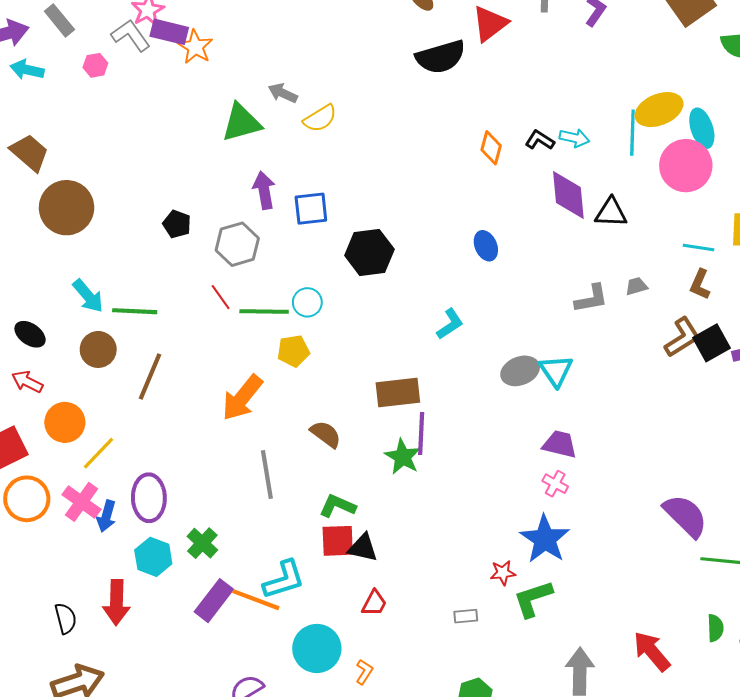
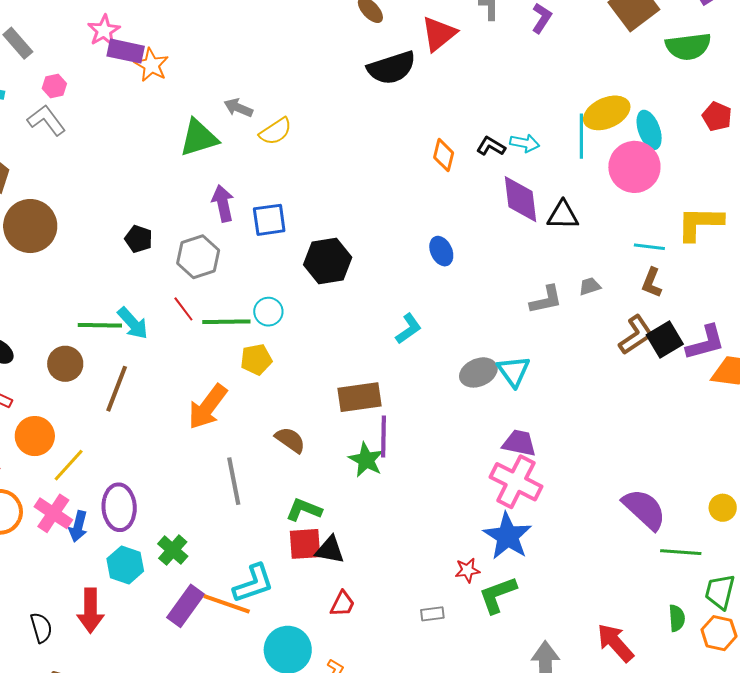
gray L-shape: (131, 35) -> (46, 120), moved
cyan arrow: (88, 296) -> (133, 323), moved
pink cross: (555, 484) -> (516, 482), size x2.0

